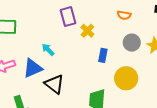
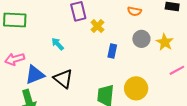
blue triangle: (33, 68) -> (35, 75), moved
yellow circle: (126, 78) -> (136, 88), moved

